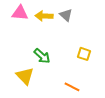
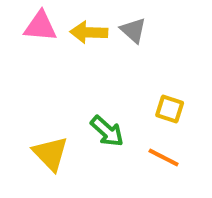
green arrow: (42, 56) -> (107, 131), moved
orange line: (72, 87) -> (164, 157), moved

